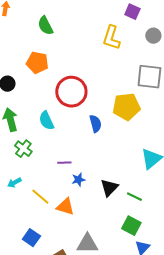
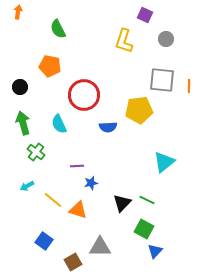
blue semicircle: (95, 124) -> (108, 127), turned 102
black triangle: (109, 188) -> (122, 203), moved

